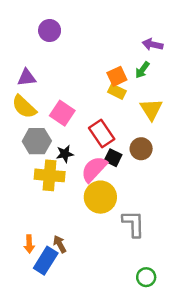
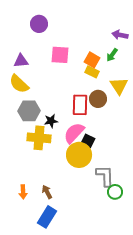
orange square: (117, 76) -> (92, 60), turned -35
pink square: (62, 113) -> (60, 55), moved, turned -30
red rectangle: (102, 133) -> (80, 105), turned 35
brown circle: (141, 149) -> (98, 99), moved
black square: (113, 158) -> (88, 141), moved
blue rectangle: (46, 261) -> (47, 217), moved
green circle: (146, 277) -> (115, 192), moved

